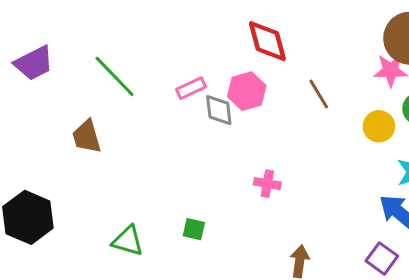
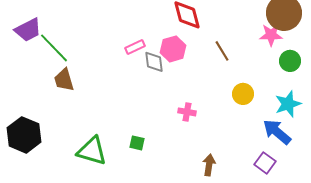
green line: (115, 76) -> (54, 48), moved
yellow circle: (379, 126) -> (243, 94), moved
green triangle: (128, 241) -> (92, 151), size x1.4

